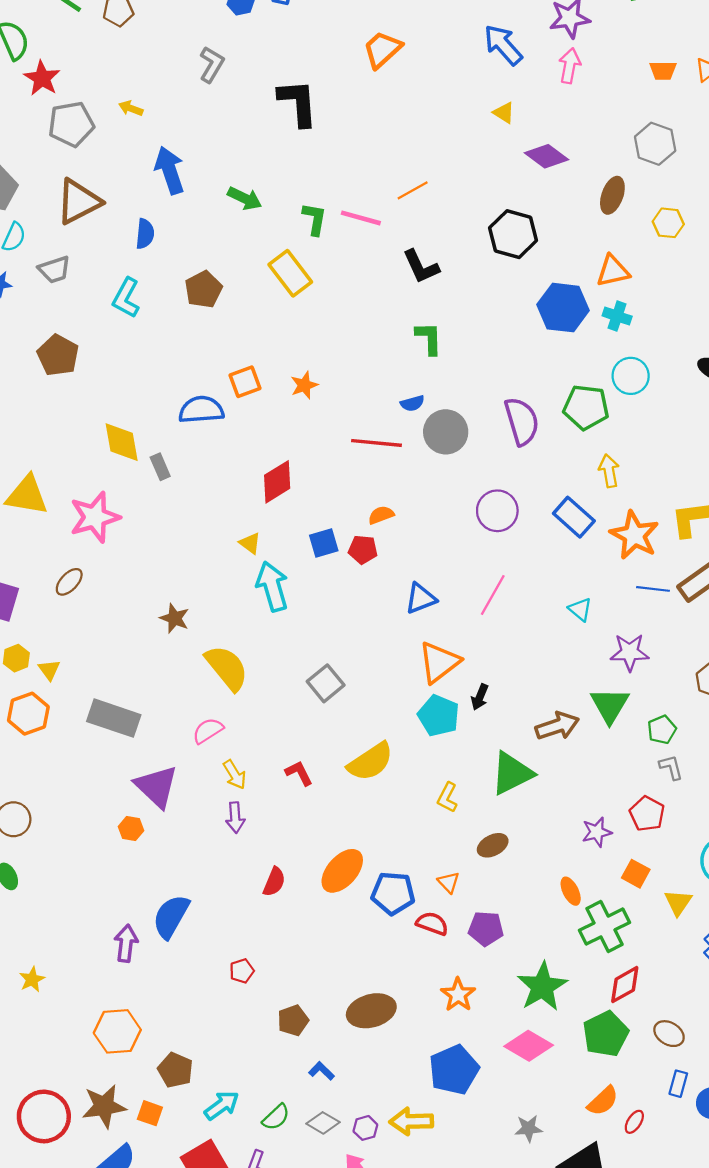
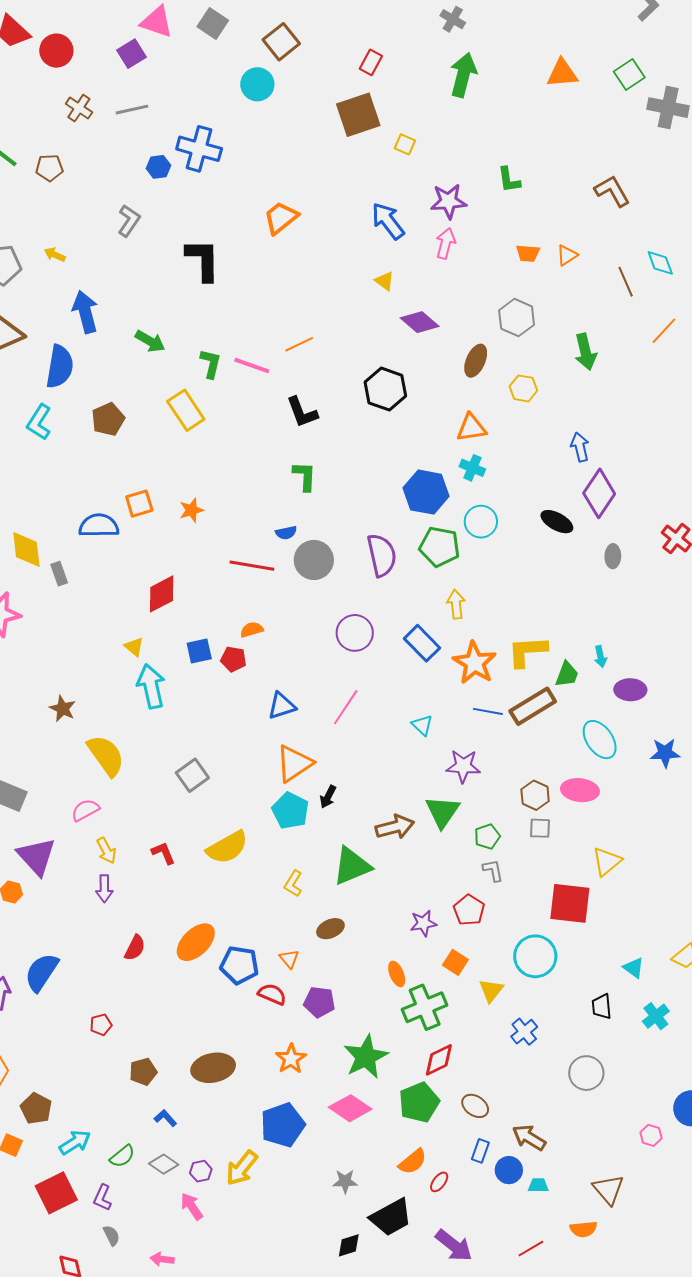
blue semicircle: (145, 234) -> (60, 367), size x1.6
blue hexagon: (563, 308) -> (426, 492), moved
yellow arrow: (411, 1121) -> (242, 1168), turned -54

